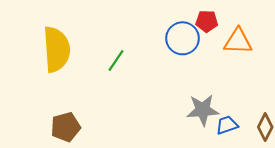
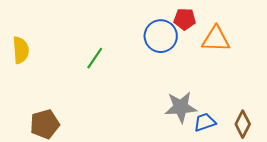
yellow semicircle: (56, 49) -> (21, 50), moved, size x0.6

